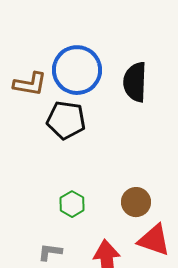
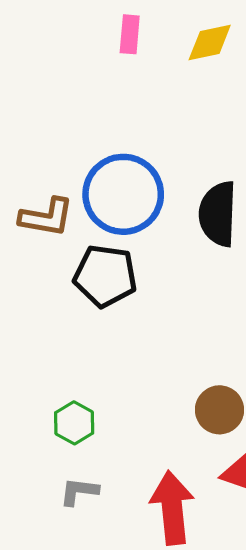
green hexagon: (72, 204) -> (74, 423), moved

